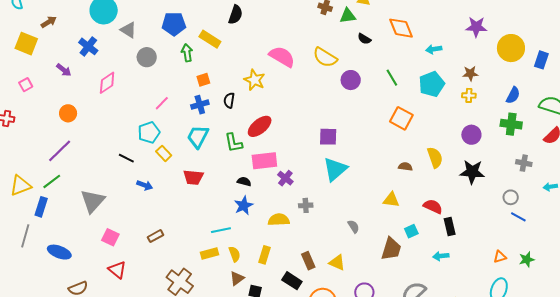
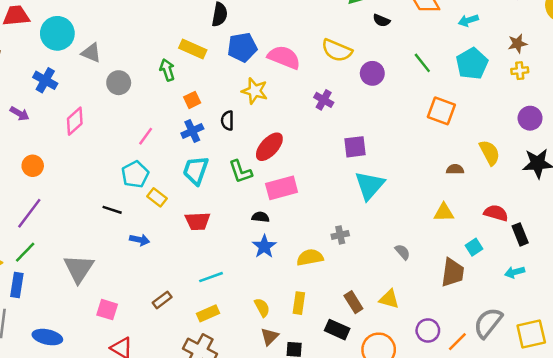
blue pentagon: (174, 24) -> (242, 47), moved
purple cross: (285, 178) -> (324, 100), moved
cyan line: (221, 230) -> (211, 277), moved
yellow rectangle: (209, 253) -> (208, 313), moved

